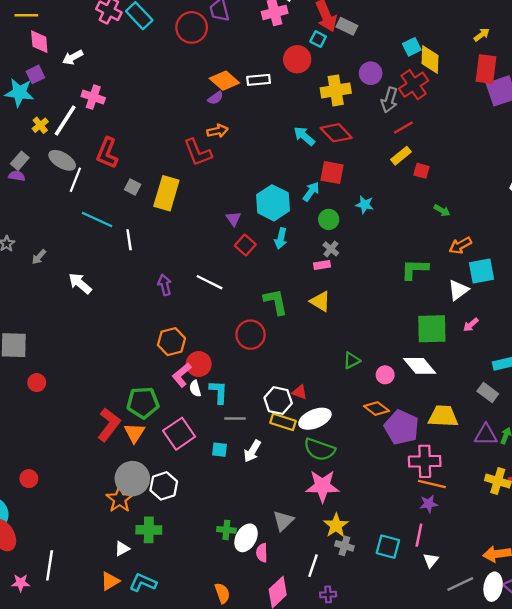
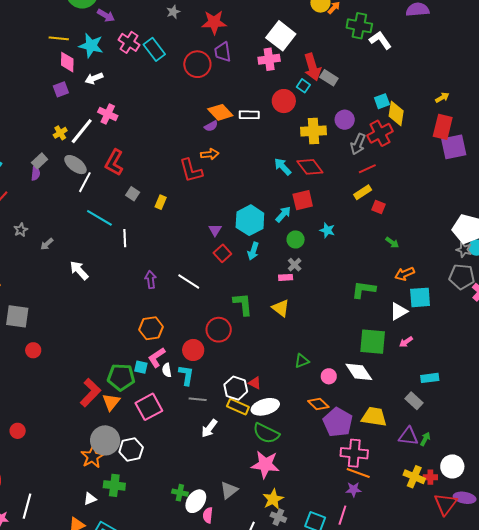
cyan star: (19, 93) -> (91, 46), moved
red square: (332, 173) -> (303, 200), turned -30
purple semicircle: (17, 176) -> (36, 173), turned 80
yellow rectangle: (166, 193) -> (161, 202), size x0.5
red circle: (199, 364) -> (193, 350), moved
cyan square: (219, 450) -> (141, 367), moved

